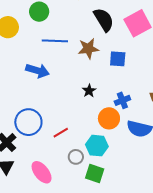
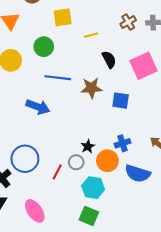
black semicircle: (104, 20) -> (109, 60), size x0.7
black star: (89, 91) -> (88, 146), moved
red line: (61, 133) -> (57, 172), turned -35
gray circle: (76, 157) -> (76, 162), moved

